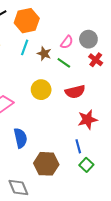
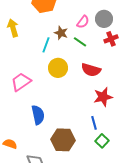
cyan line: (25, 47) -> (46, 45), moved
red cross: (96, 60) -> (111, 39), turned 32
red semicircle: (75, 92) -> (91, 70), turned 30

